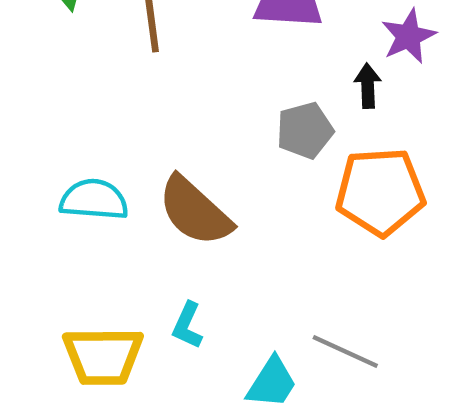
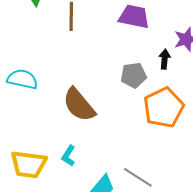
orange pentagon: (380, 192) -> (164, 108), turned -30
cyan semicircle: (94, 200) -> (22, 79), moved

